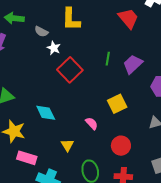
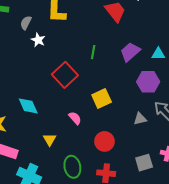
gray semicircle: (41, 32) -> (26, 23), turned 88
purple trapezoid: (133, 64) -> (130, 52), moved
red square: (70, 70) -> (65, 75), moved

